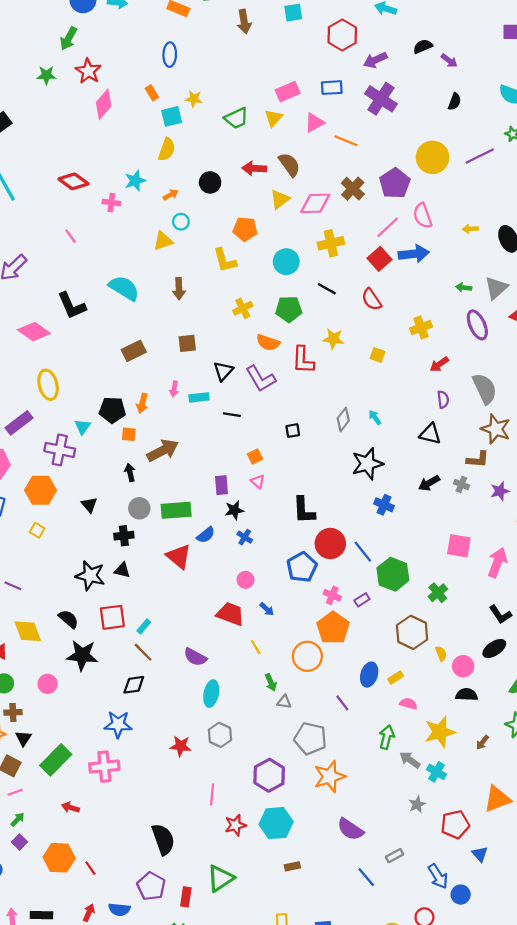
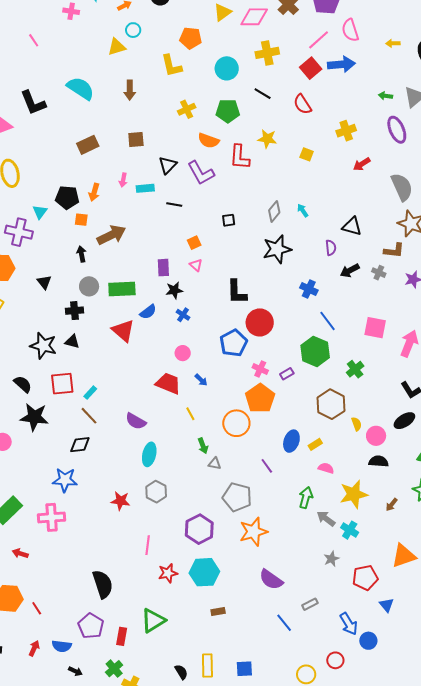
purple semicircle: (443, 399) -> (331, 248), moved
black star: (367, 464) -> (277, 249), moved
blue line: (363, 552) -> (328, 321), moved

